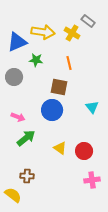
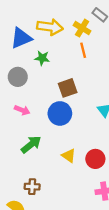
orange line: (69, 63) -> (83, 50), moved
brown square: (59, 87) -> (68, 88), turned -30
pink arrow: (18, 117) -> (22, 110), moved

